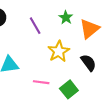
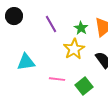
green star: (66, 17) -> (81, 28), moved

